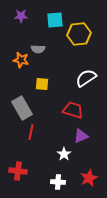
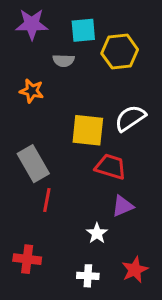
purple star: (21, 16) -> (32, 24), size x1.5
gray semicircle: (38, 49) -> (64, 61), moved
yellow square: (42, 84) -> (88, 130), moved, size x1.6

